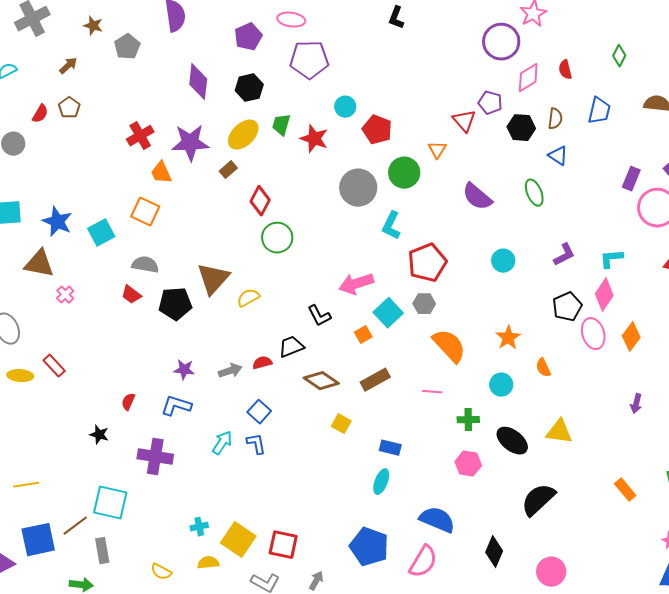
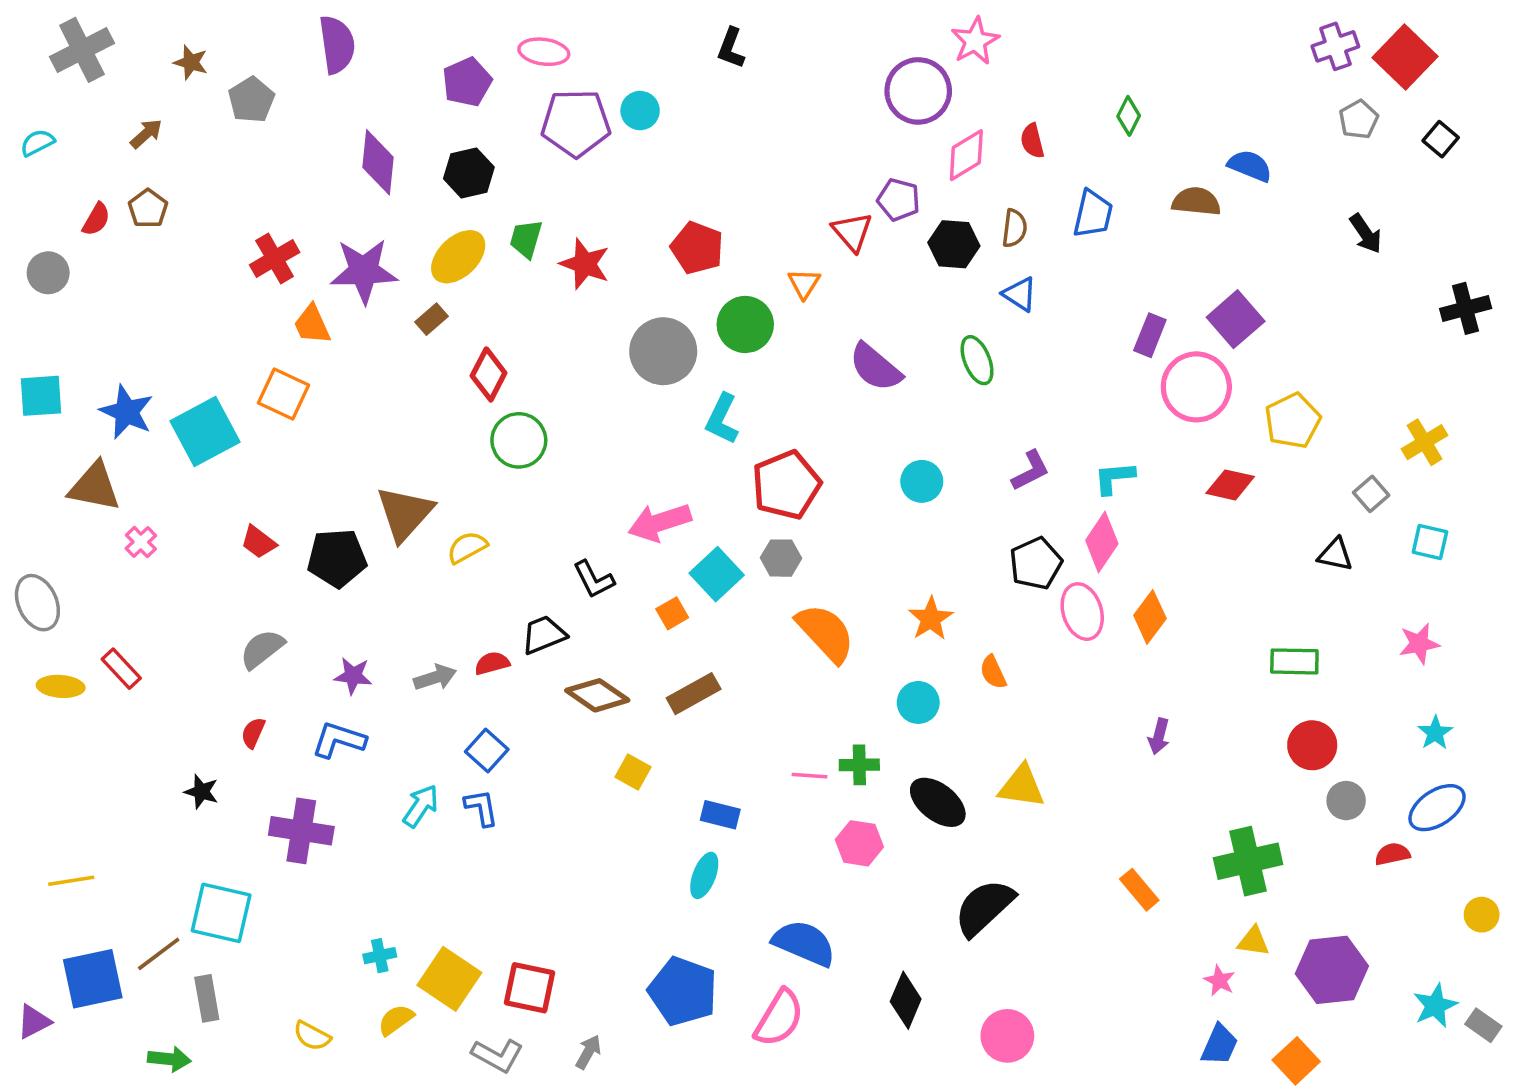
cyan circle: (345, 107) -> (640, 111), moved
cyan square: (101, 233) -> (205, 431), size x1.4
gray semicircle: (145, 265) -> (262, 649), moved, turned -48
pink line: (432, 392) -> (809, 776), moved
yellow semicircle: (208, 563) -> (396, 1020), turned -30

